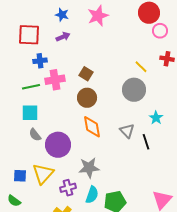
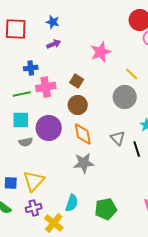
pink star: (98, 16) -> (101, 52), moved
red square: (29, 35) -> (16, 29), moved
gray semicircle: (35, 135) -> (26, 142), turned -64
purple circle: (58, 145) -> (49, 128), moved
gray star: (89, 168) -> (84, 163), moved
purple cross: (68, 188) -> (34, 208), moved
cyan semicircle: (92, 195) -> (72, 203), moved

